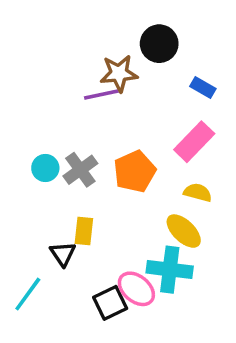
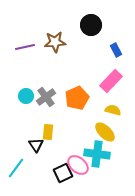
brown star: (119, 73) -> (55, 42), moved
blue rectangle: (203, 87) -> (116, 50), turned 32
purple line: (101, 94) -> (25, 47), moved

